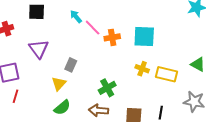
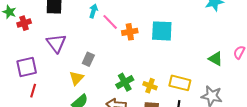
cyan arrow: (76, 17) -> (93, 11), turned 56
yellow cross: (142, 69) -> (150, 86), moved
yellow rectangle: (166, 74) -> (180, 83), moved

